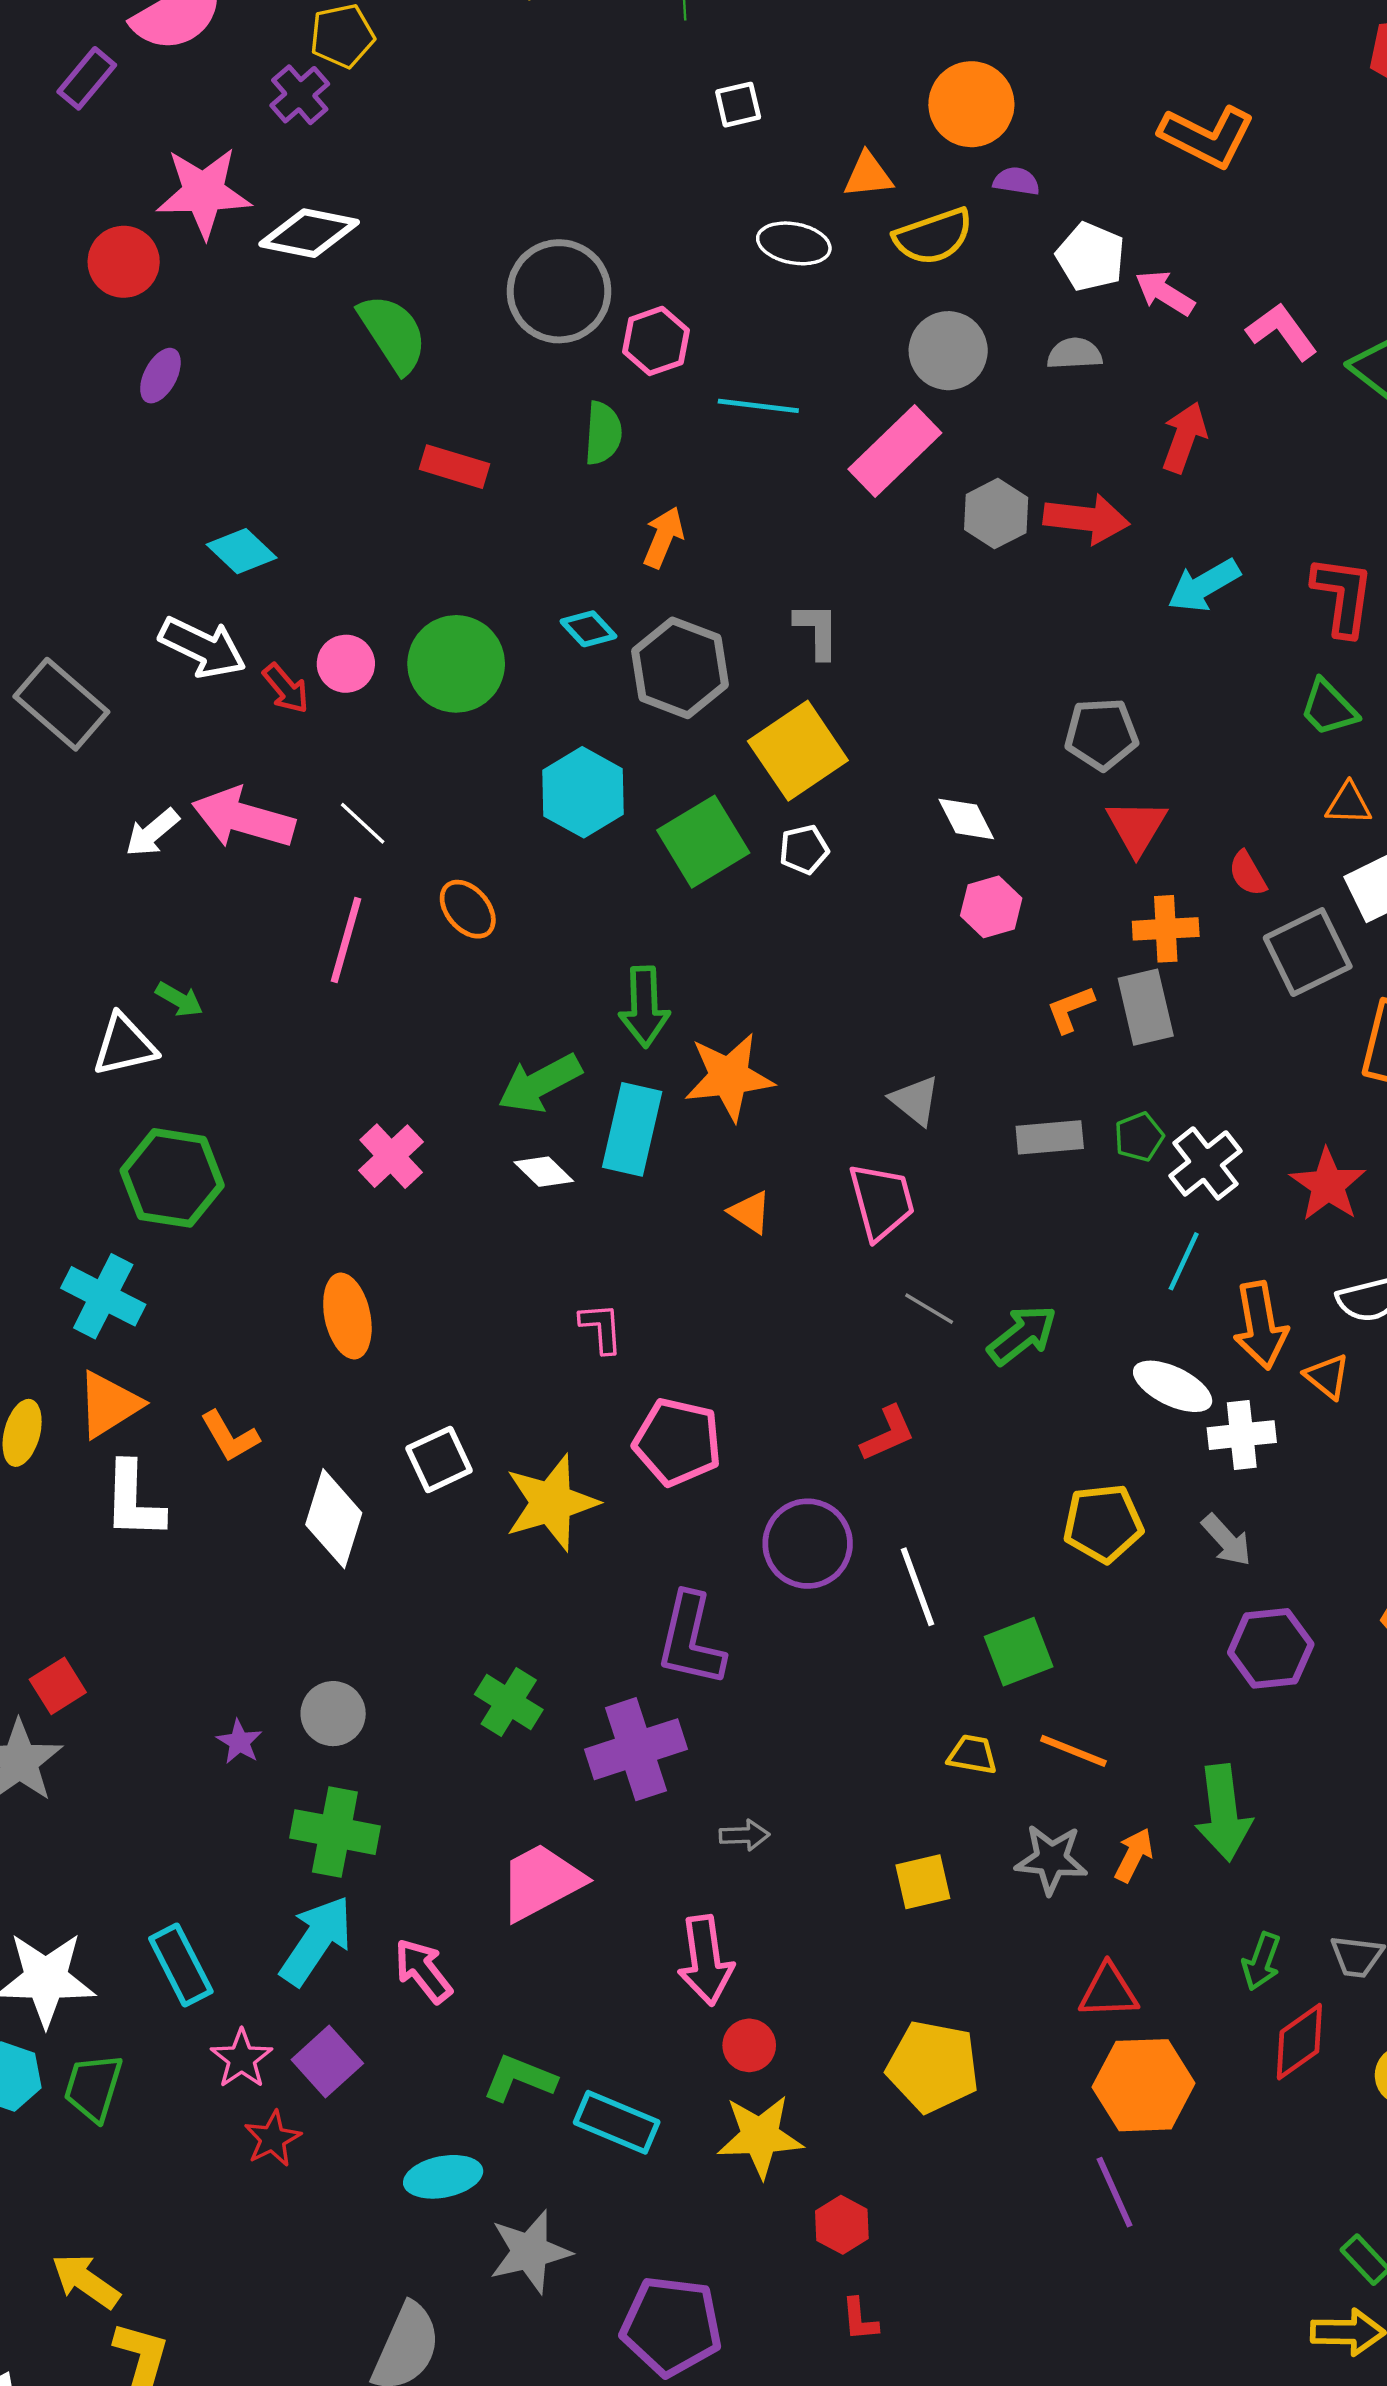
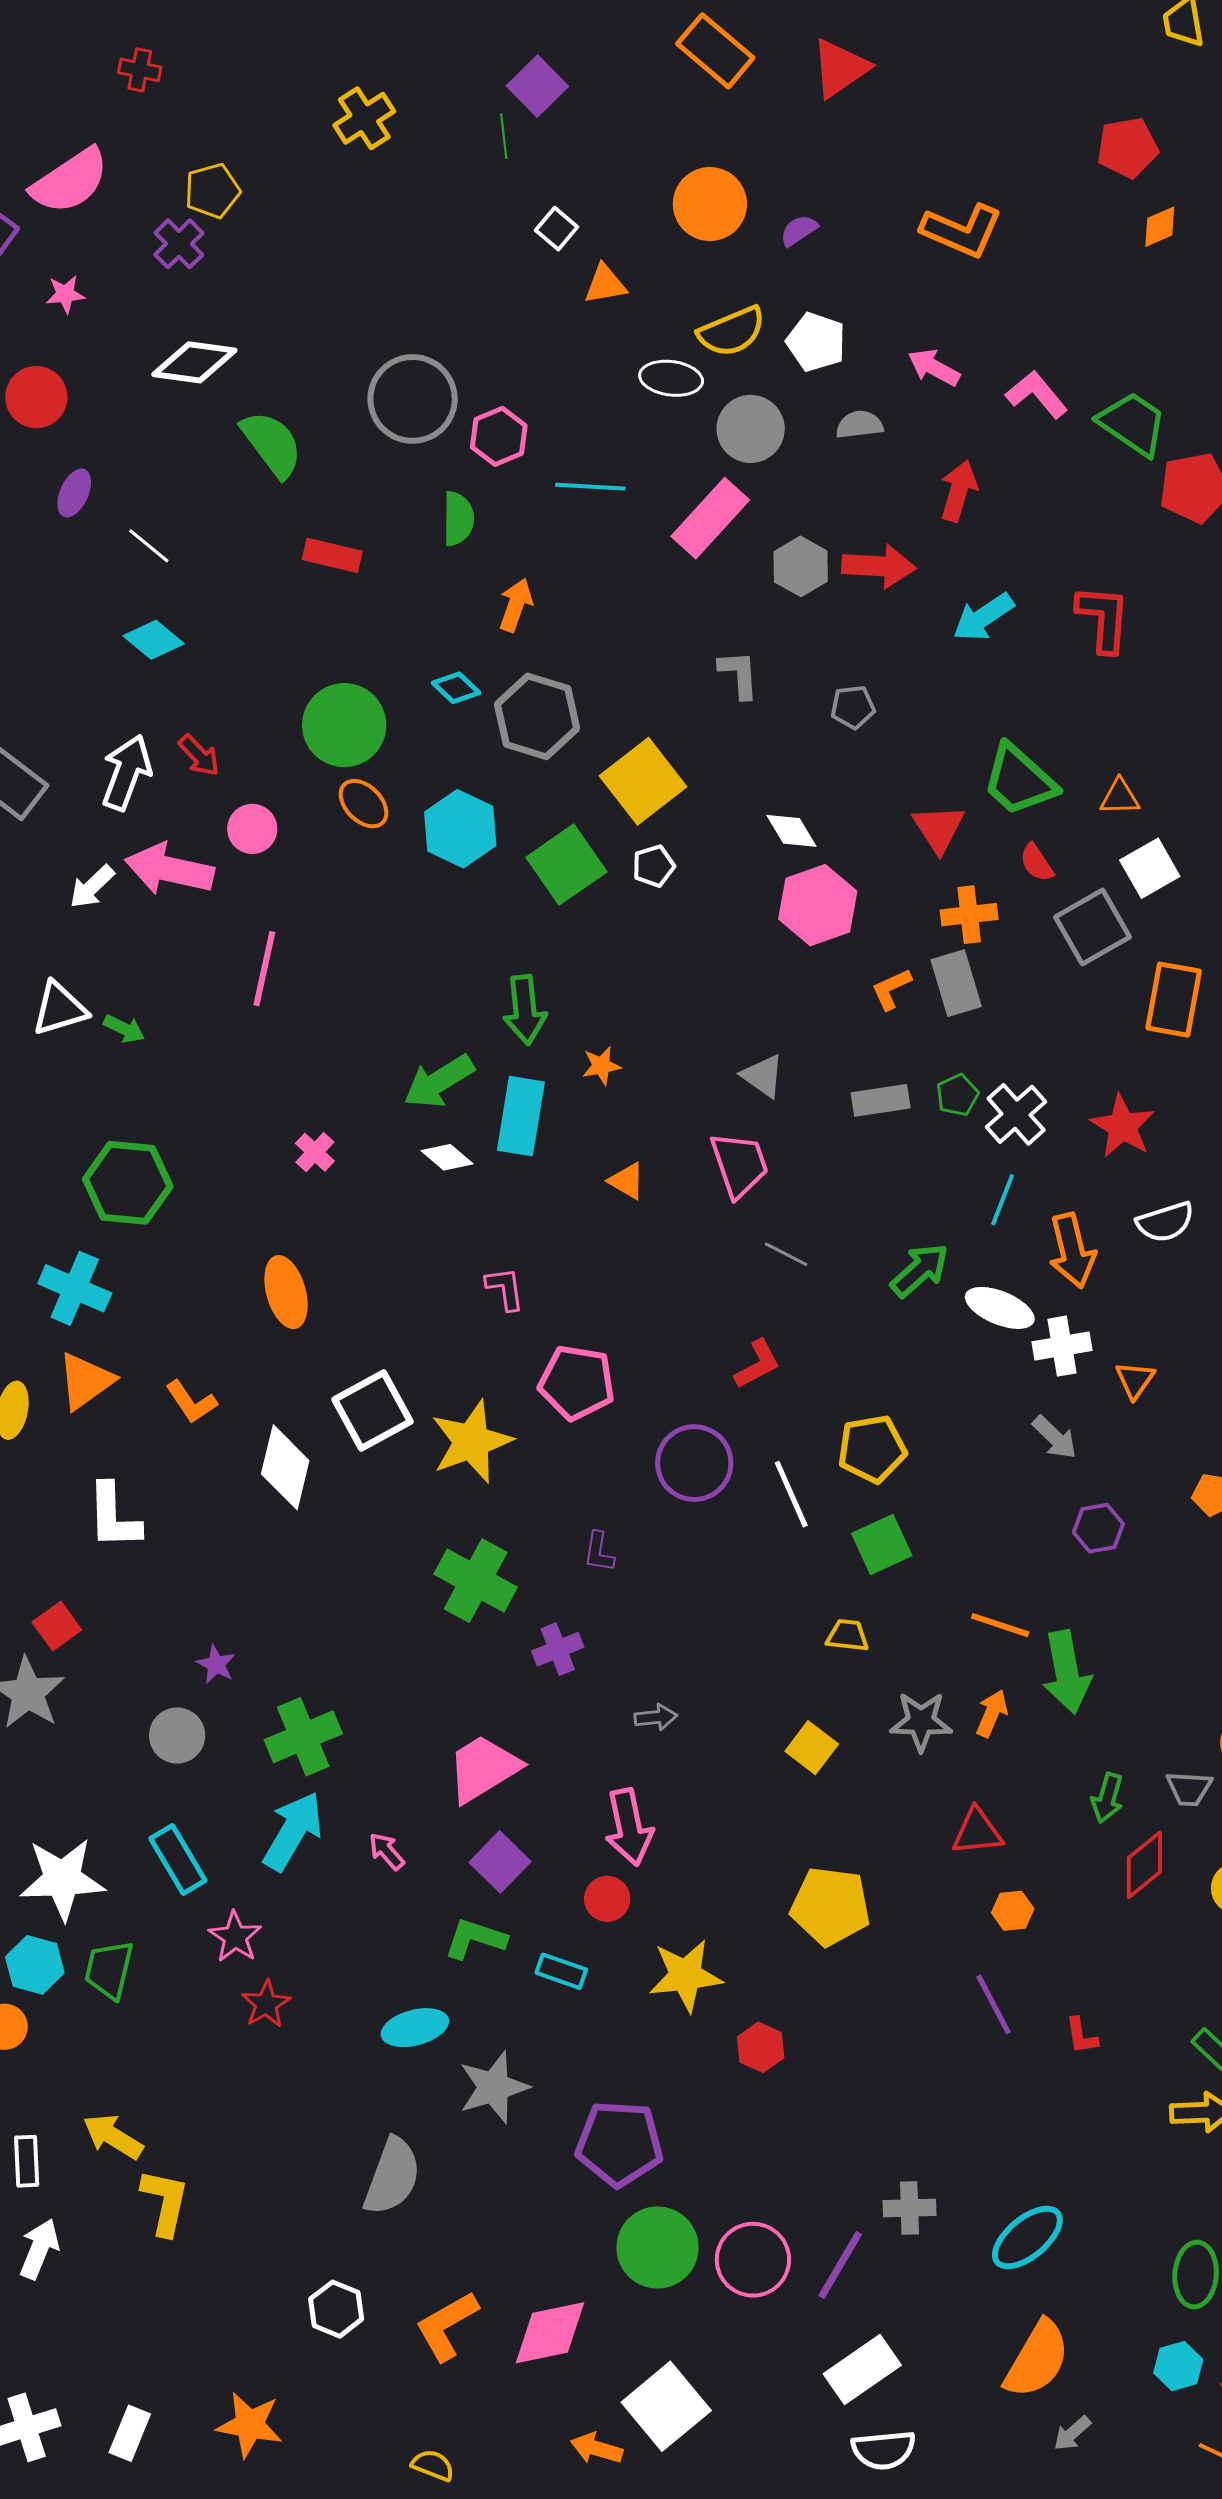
orange circle: (971, 104) -> (710, 204), moved
white square: (738, 105) -> (557, 229), turned -33
orange triangle: (868, 175) -> (605, 284), moved
purple semicircle: (1016, 181) -> (799, 230), moved, turned -39
pink star: (204, 192) -> (65, 294), moved, size x0.5
white ellipse: (794, 243) -> (671, 378), moved
white pentagon: (1091, 257) -> (816, 342), moved
gray L-shape: (817, 631) -> (739, 674), moved
white arrow: (203, 647) -> (127, 773), moved, turned -92
pink circle: (346, 664) -> (252, 829), moved
green trapezoid: (1329, 708) -> (1019, 780), moved, size x1.5
gray pentagon: (1101, 734) -> (853, 707), moved, size x0.7
white line: (363, 823) -> (149, 546), moved
pink hexagon: (991, 907) -> (818, 905), size x1.5
orange ellipse: (468, 909) -> (364, 804), moved
white triangle: (124, 1045) -> (59, 1009), moved
orange star: (729, 1077) -> (601, 1066), size x0.5
pink cross: (391, 1156) -> (315, 1152), size x0.7
green arrow: (1022, 1335) -> (920, 1270), moved
orange triangle: (1327, 1376) -> (1135, 1380), moved, turned 30
white square: (439, 1459) -> (373, 1411), size x1.4
white L-shape: (134, 1500) -> (114, 1516), moved
yellow pentagon: (1103, 1523) -> (872, 1449), moved
purple L-shape: (691, 1640) -> (599, 1552), size x0.5
purple hexagon: (1271, 1648) -> (1098, 1528), size x0.7
green cross: (509, 1702) -> (476, 1581), moved, size x1.4
gray circle: (333, 1714) -> (177, 1736), moved
purple cross: (636, 1749) -> (558, 1649), size x0.6
orange line: (1073, 1751) -> (1000, 1625), moved
green cross: (335, 1832) -> (303, 1737), turned -30
yellow square: (923, 1882) -> (812, 1748), turned -36
pink arrow: (423, 1971) -> (387, 1851), size x0.7
red circle: (749, 2045) -> (607, 1899), moved
purple square: (327, 2062) -> (500, 1862), moved
orange hexagon: (1144, 2085) -> (1013, 1911), size x0.5
cyan rectangle: (617, 2122) -> (561, 1971), size x0.7
red L-shape: (860, 2319) -> (1081, 2036), moved

